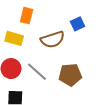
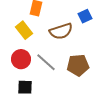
yellow rectangle: (14, 38) -> (24, 30), turned 36

